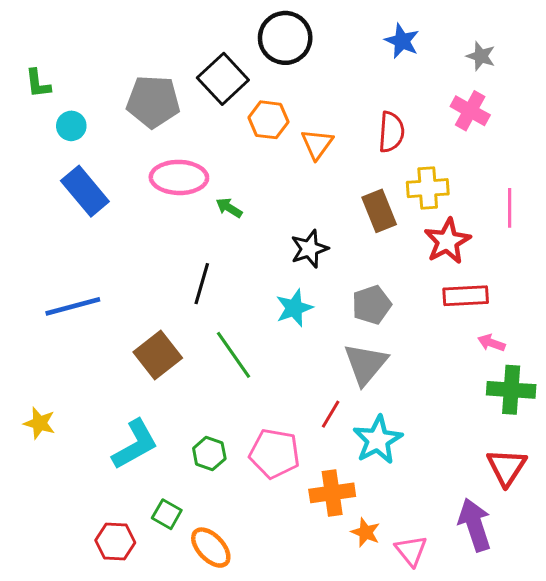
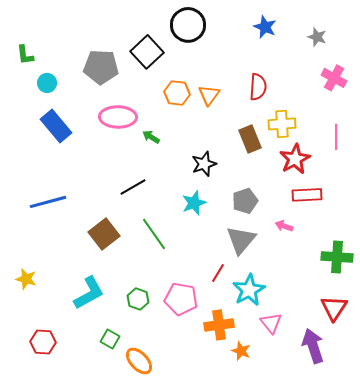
pink cross: (470, 111) -> (334, 78), moved
orange hexagon: (268, 120) -> (177, 93), moved
black line: (202, 284) -> (133, 187), turned 44
pink arrow: (491, 343) -> (284, 226), moved
red hexagon: (115, 541) -> (43, 342), moved
pink triangle: (411, 551) -> (271, 323), moved

